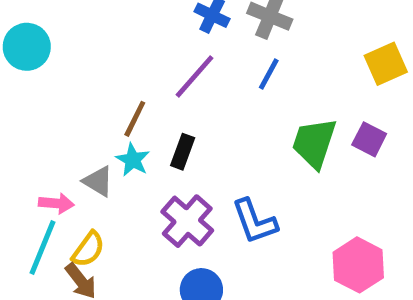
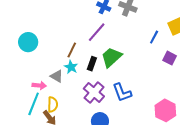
cyan circle: (27, 47) -> (28, 42), moved
blue line: (269, 74) -> (154, 37), moved
green trapezoid: (314, 143) -> (111, 57), moved, turned 30
yellow semicircle: (88, 249) -> (53, 105), turned -35

